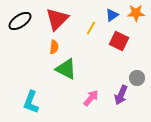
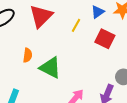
orange semicircle: (54, 47) -> (28, 55), moved

